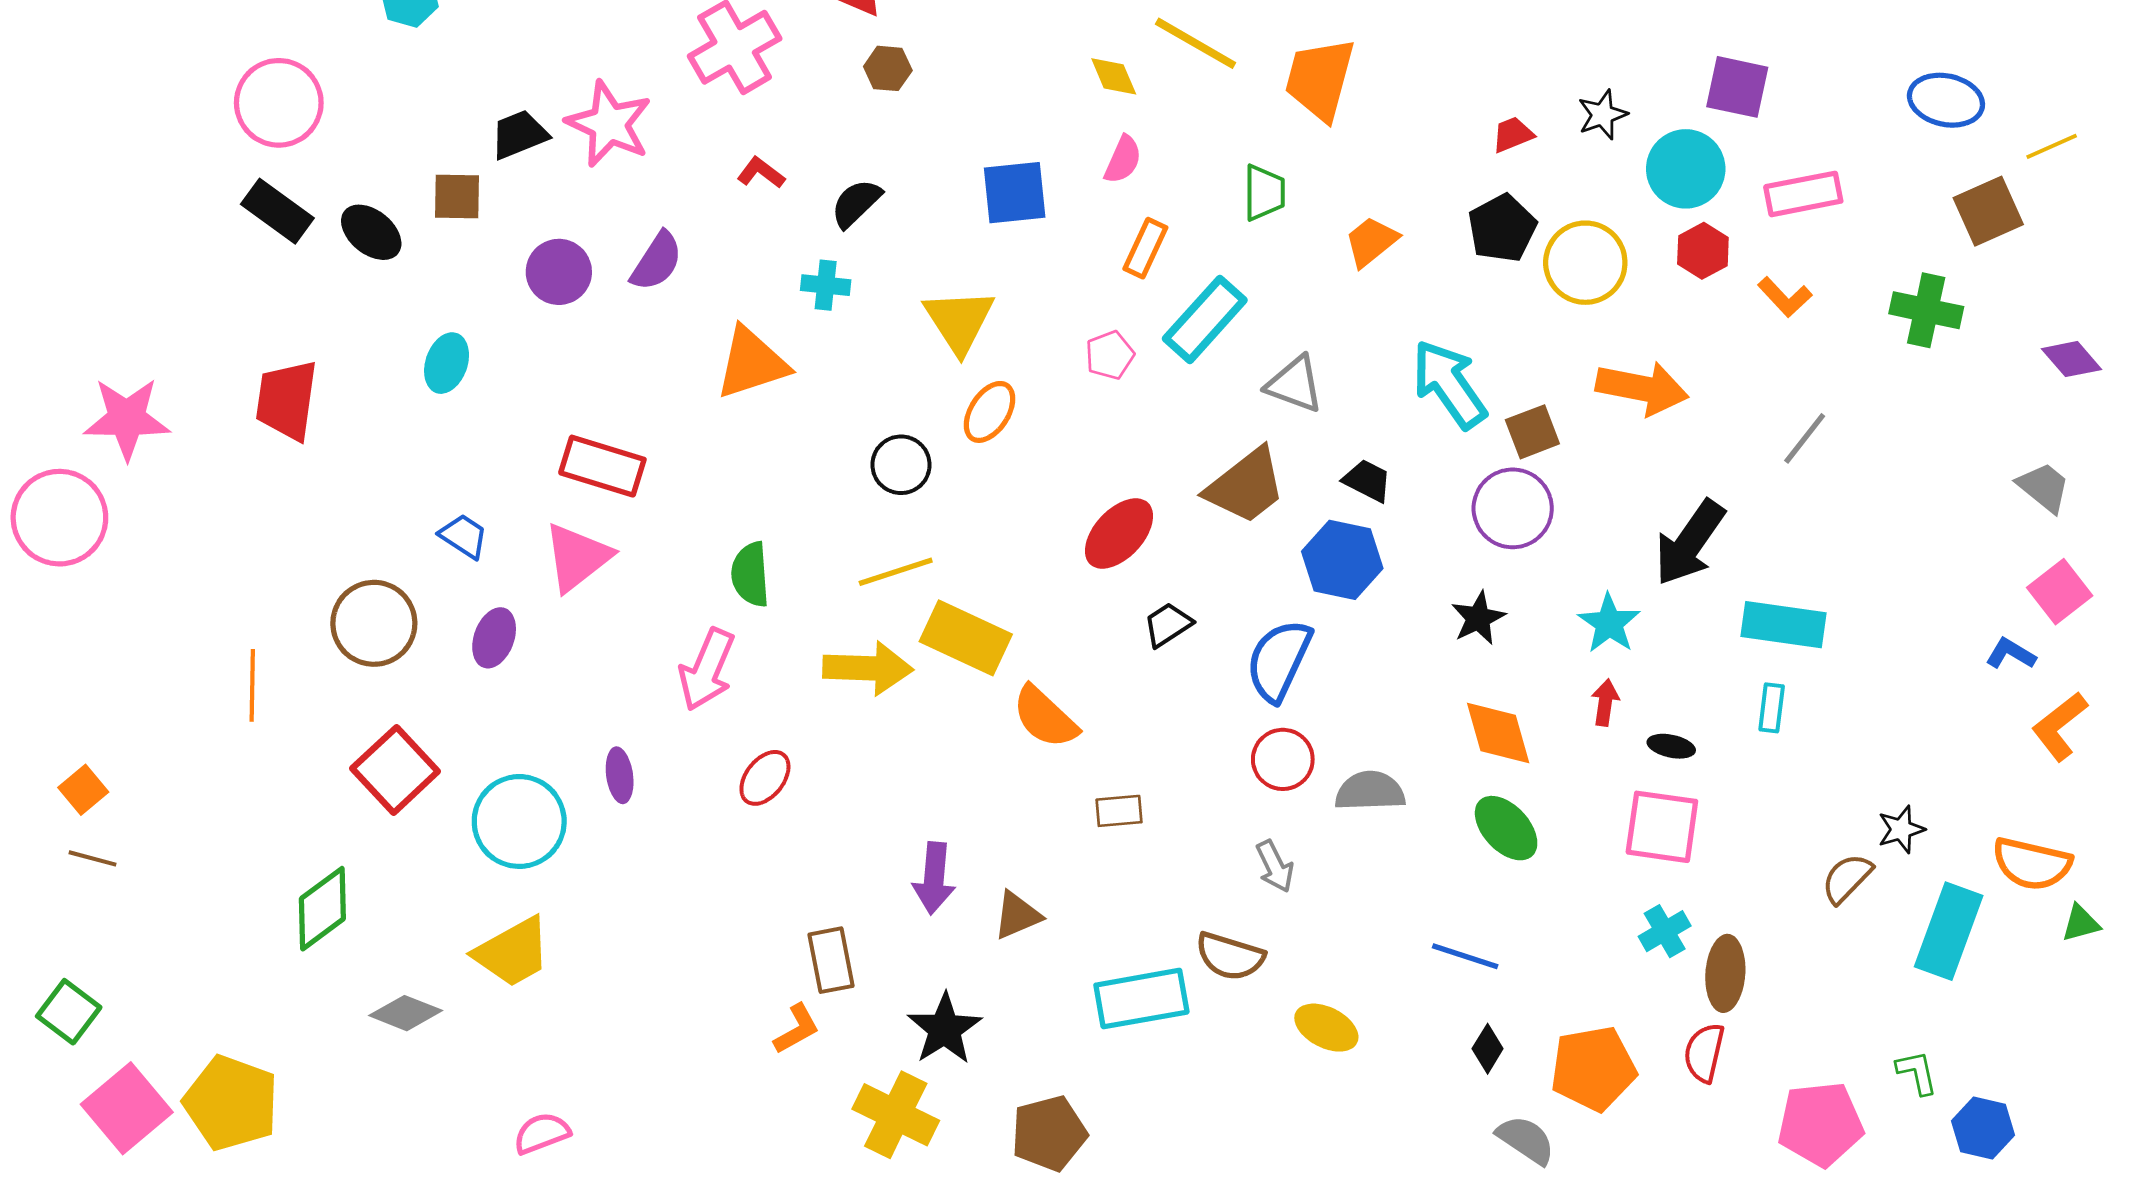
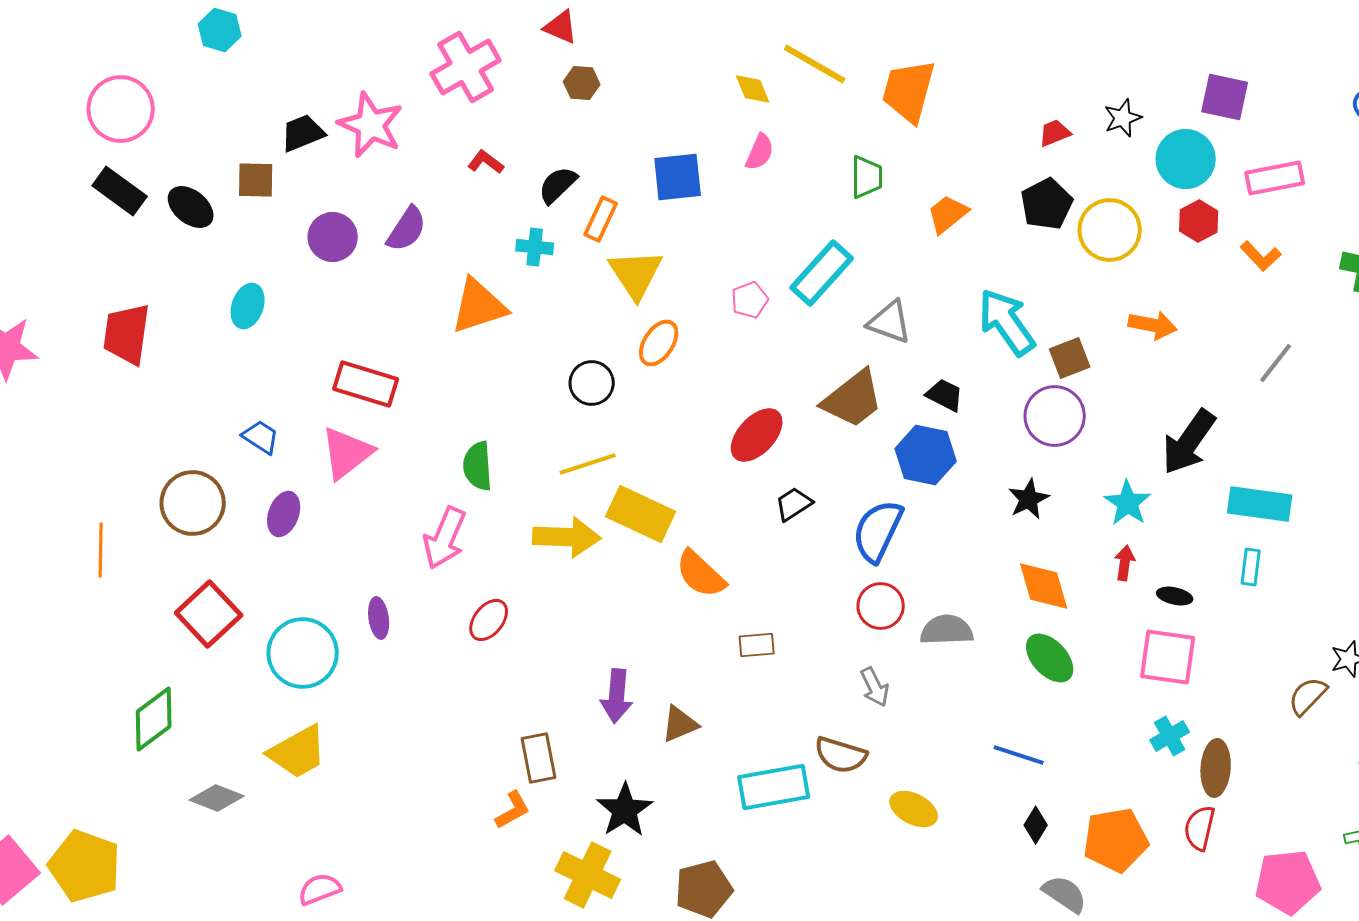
orange rectangle: (1145, 248) -> (601, 219), moved
orange arrow: (1642, 388) -> (1153, 325), size x0.7

